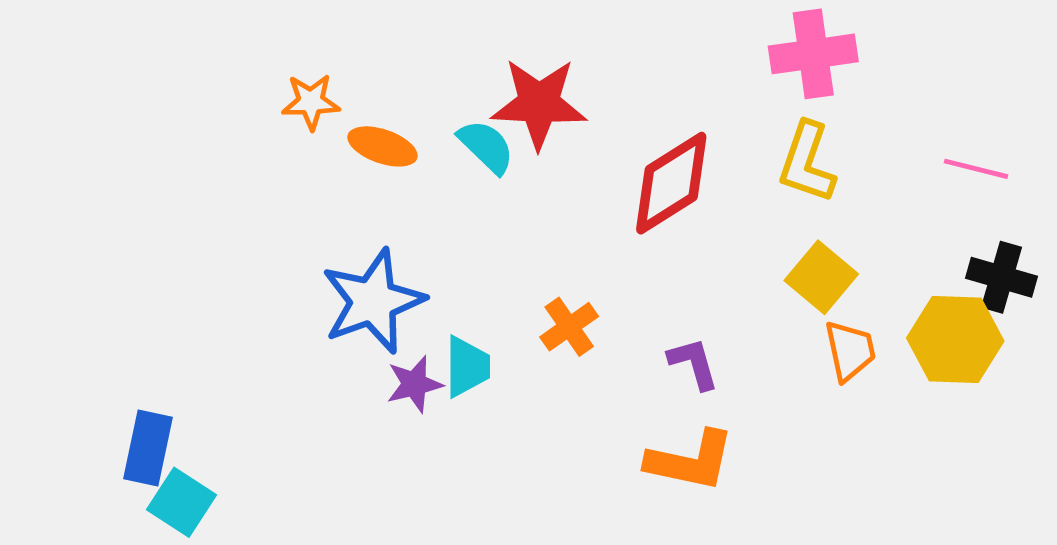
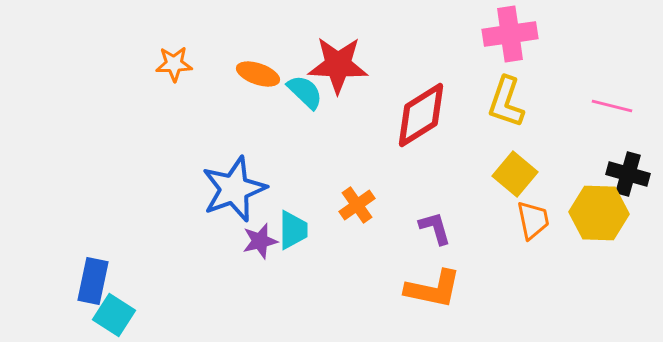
orange star: (311, 102) -> (174, 64), moved
orange ellipse: (383, 146) -> (258, 74), moved

